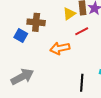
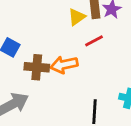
brown cross: (36, 22) -> (37, 67), moved

